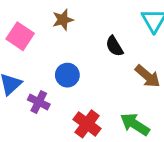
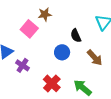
pink square: (20, 36) -> (29, 29), moved
blue circle: (67, 75) -> (62, 52), moved

